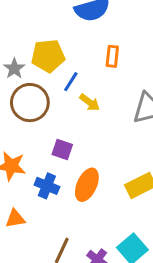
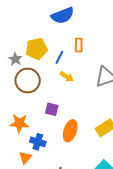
blue line: (71, 82) -> (59, 57), moved
blue cross: (47, 186) -> (38, 142), moved
orange triangle: (15, 219) -> (25, 157), turned -32

